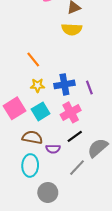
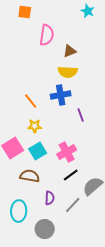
blue cross: (64, 84) -> (61, 95), moved
purple line: (89, 88) -> (81, 115), moved
purple semicircle: (53, 149) -> (50, 198), moved, turned -88
cyan ellipse: (30, 165) -> (19, 211), moved

